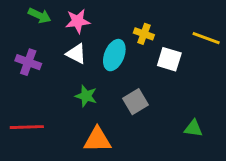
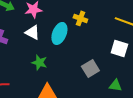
white square: (169, 59) -> (119, 48), moved
gray square: (135, 102) -> (90, 68), moved

